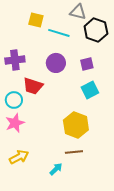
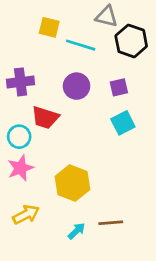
yellow hexagon: (76, 125) -> (72, 183), moved
brown line: (74, 152) -> (111, 223), moved

